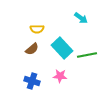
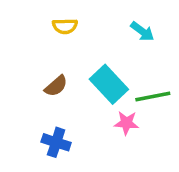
yellow semicircle: (37, 29) -> (65, 26), moved
pink star: (60, 76) -> (126, 123), moved

